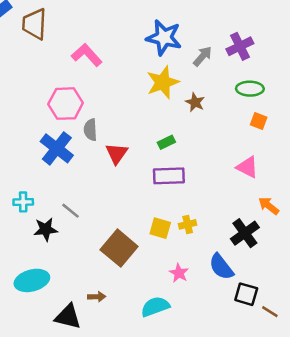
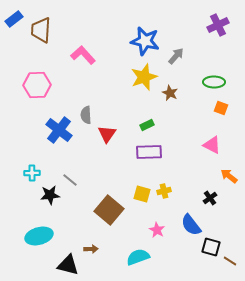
purple cross: (240, 46) -> (218, 25), moved
pink hexagon: (66, 104) -> (37, 85), moved
black cross: (245, 233) -> (210, 198), size x0.6

